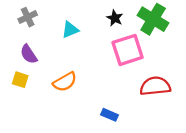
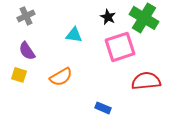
cyan triangle: (70, 30) -> (74, 35), moved, turned 30

